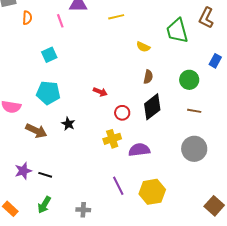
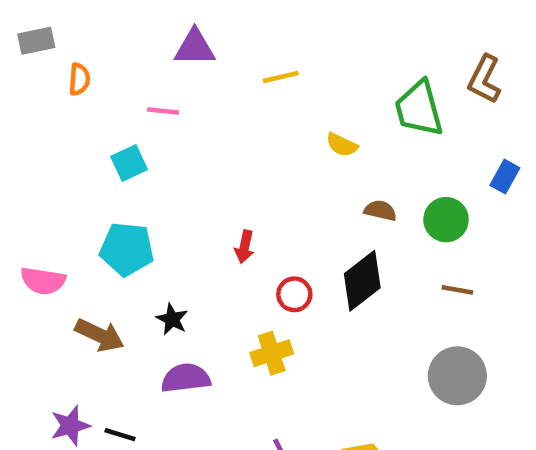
pink line: (60, 21) -> (163, 111), moved, turned -64
brown semicircle: (148, 77) -> (380, 211), moved, turned -88
red arrow: (100, 92) -> (245, 247), turned 80
purple semicircle: (139, 150) -> (186, 378), moved

